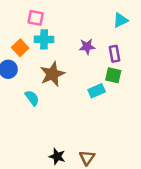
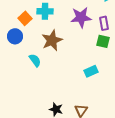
purple star: (87, 47) -> (81, 17), size x1.5
cyan rectangle: (97, 91) -> (91, 71), moved

